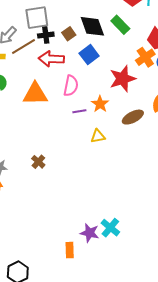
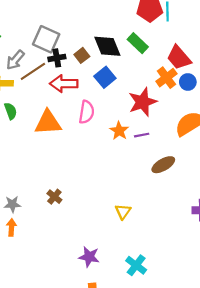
gray square: (37, 18) -> (46, 39), turned 35
purple line: (79, 111) -> (142, 135), moved
brown ellipse: (133, 117) -> (163, 165), moved
yellow triangle: (98, 136) -> (123, 212), moved, turned -42
purple star: (90, 233) -> (89, 257), moved

